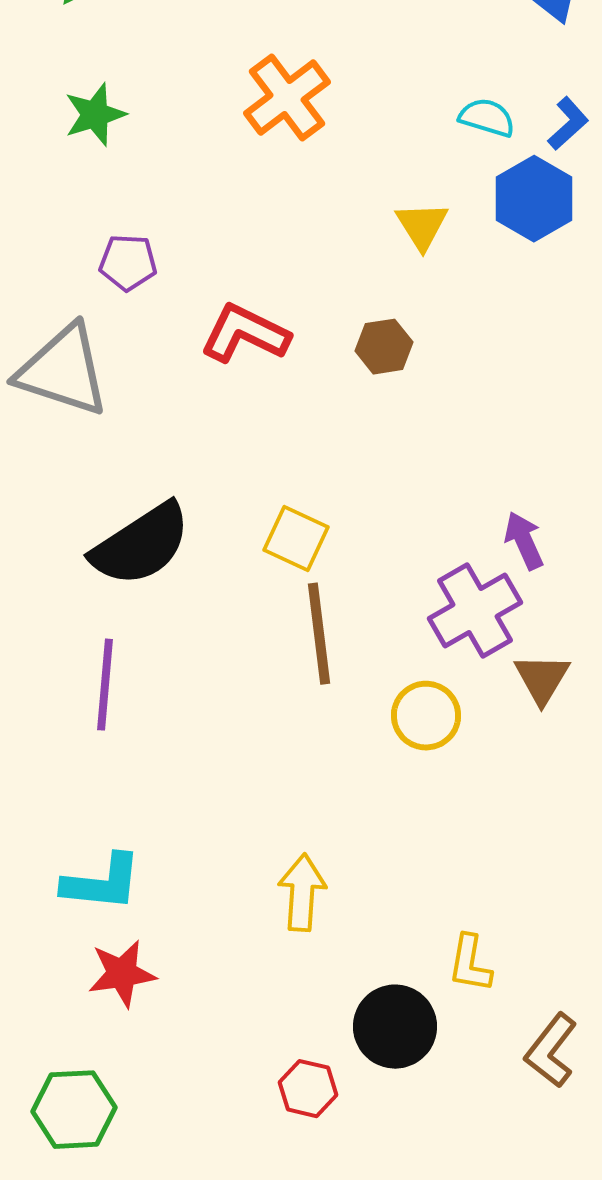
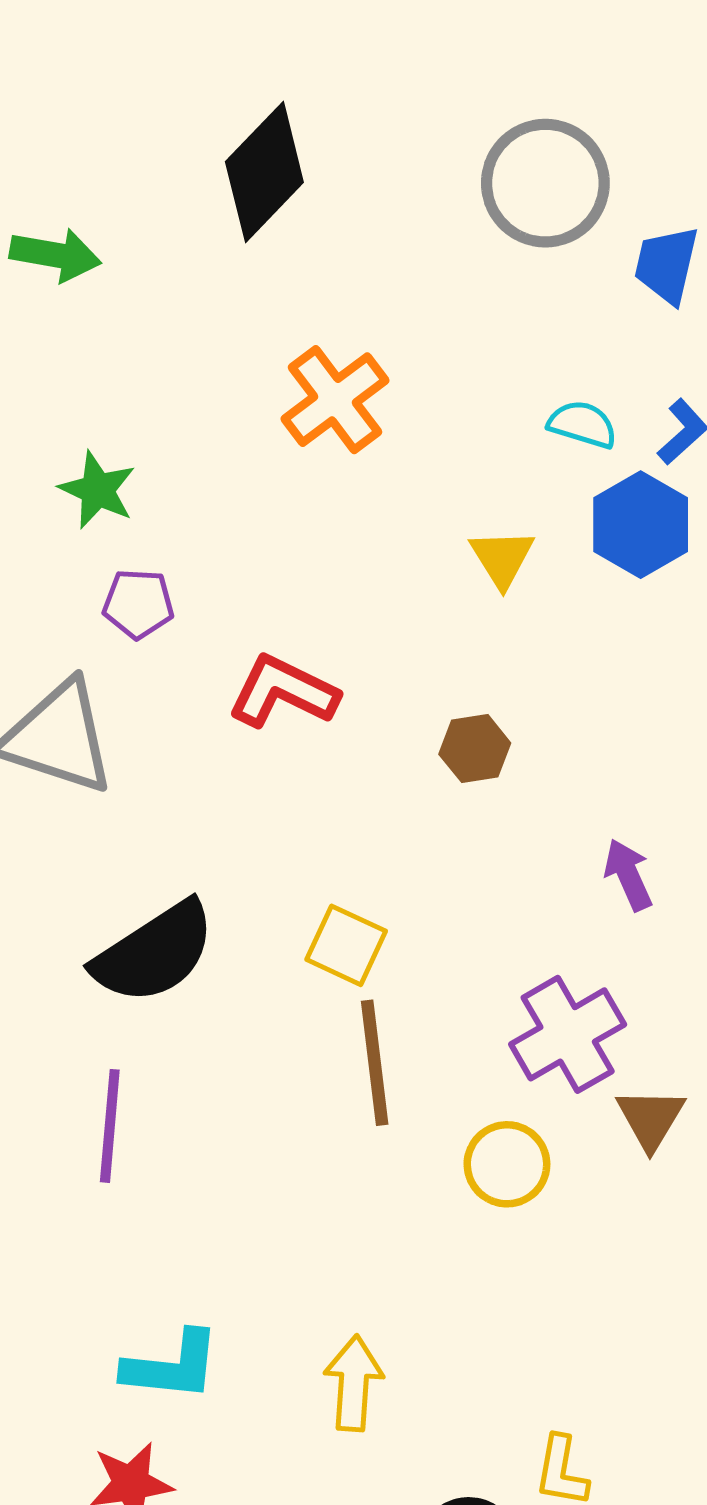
green star: (95, 115) -> (97, 490), moved, turned -30
brown hexagon: (384, 347) -> (475, 749), moved
purple arrow: (524, 541) -> (628, 875), moved
cyan L-shape: (102, 883) -> (172, 1366), moved

